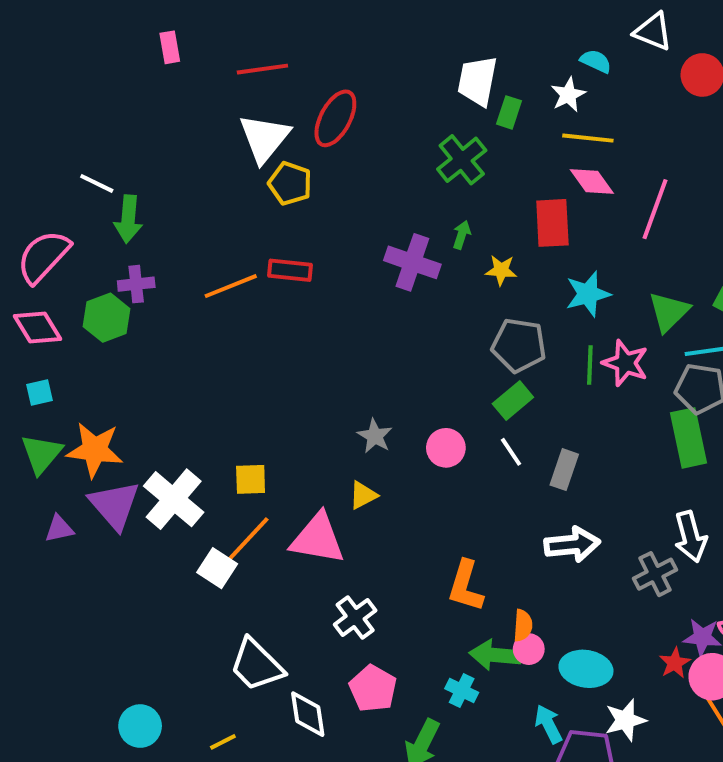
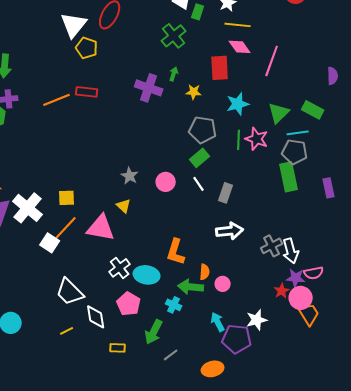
yellow triangle: (363, 495) -> (124, 206), turned -49
white arrow: (691, 537) -> (291, 251), moved
pink circle: (529, 649) -> (223, 284), moved
cyan ellipse: (586, 669) -> (147, 275), moved
yellow line: (223, 742) -> (67, 331), moved

